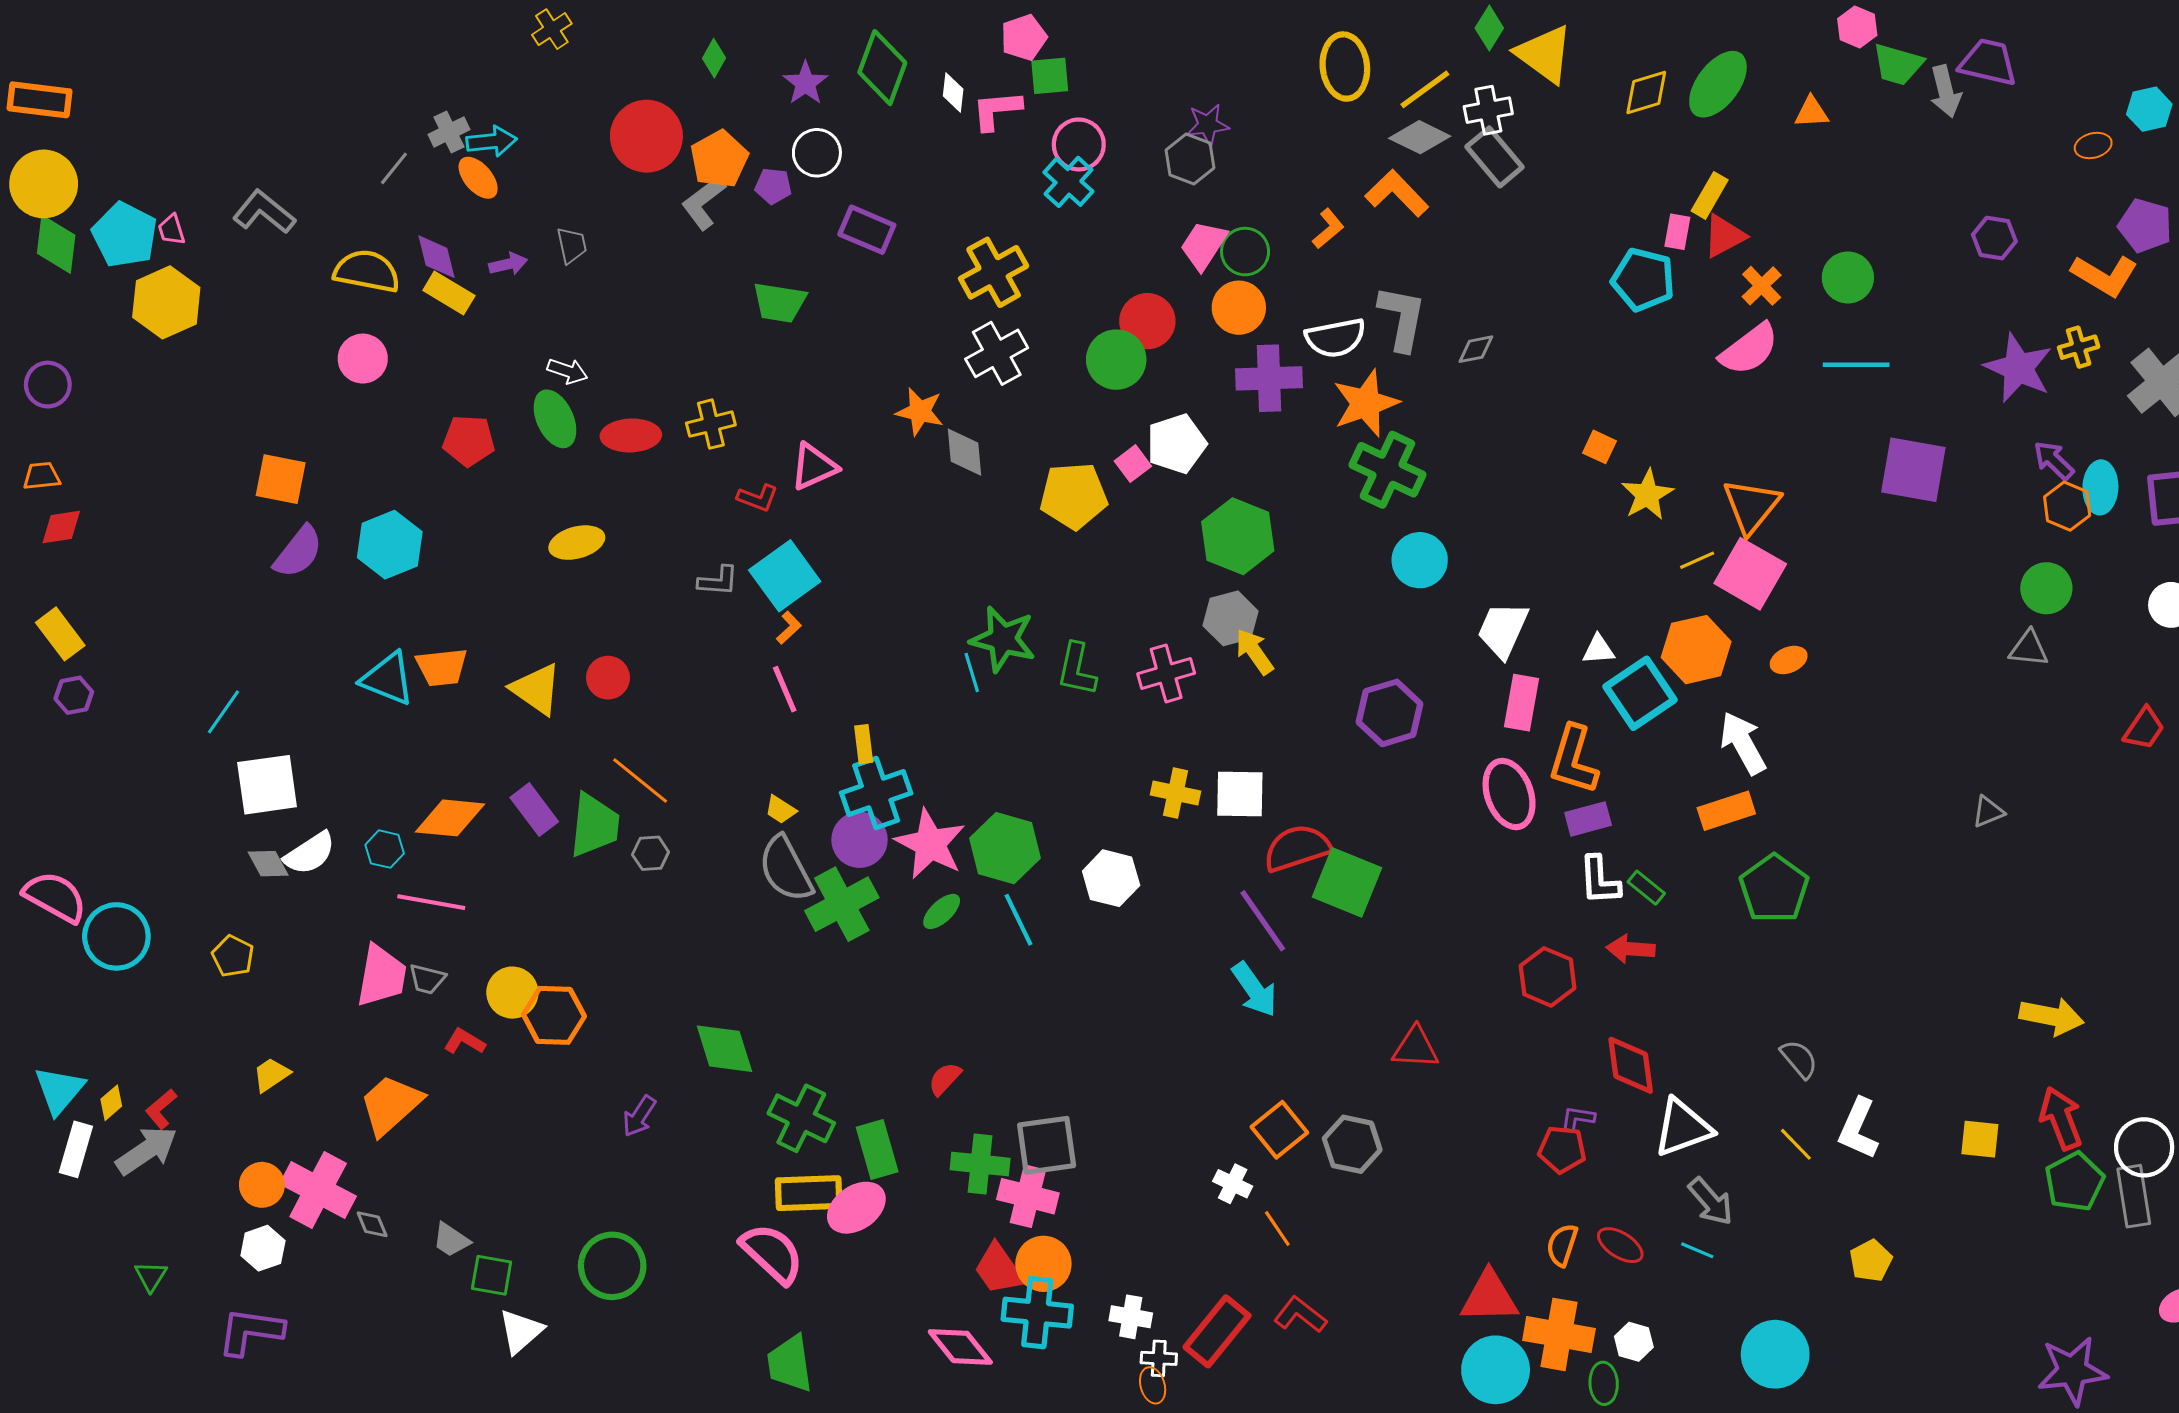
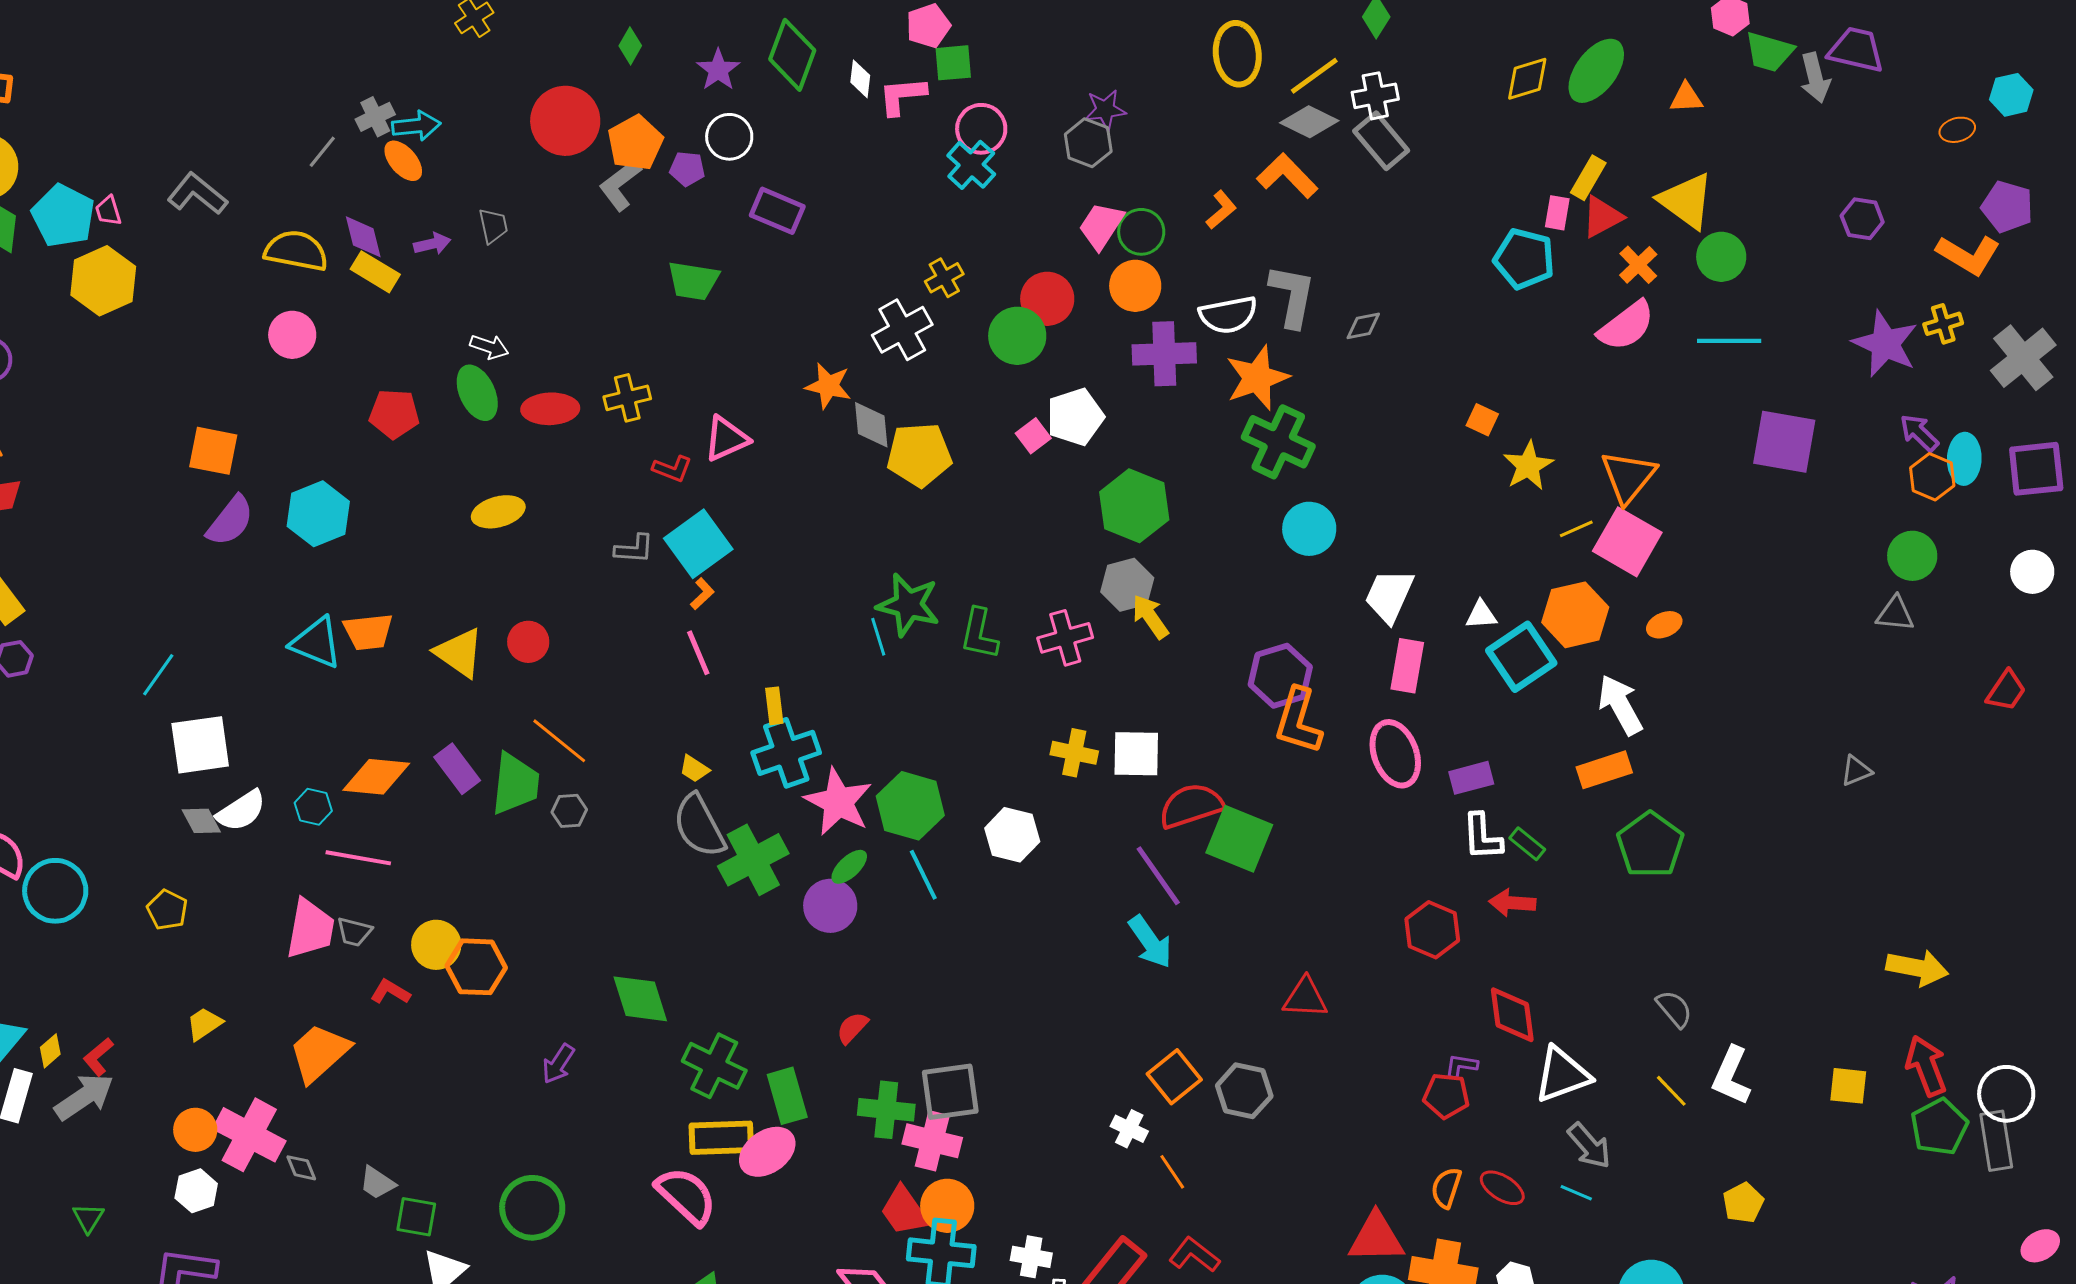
yellow triangle: (1544, 54) -> (1686, 201), moved
yellow cross: (994, 272) -> (944, 278), moved, size x0.6
yellow pentagon: (1074, 496) -> (919, 455), moved
orange L-shape: (1574, 760) -> (1298, 721), moved
purple circle: (860, 840) -> (830, 906), moved

